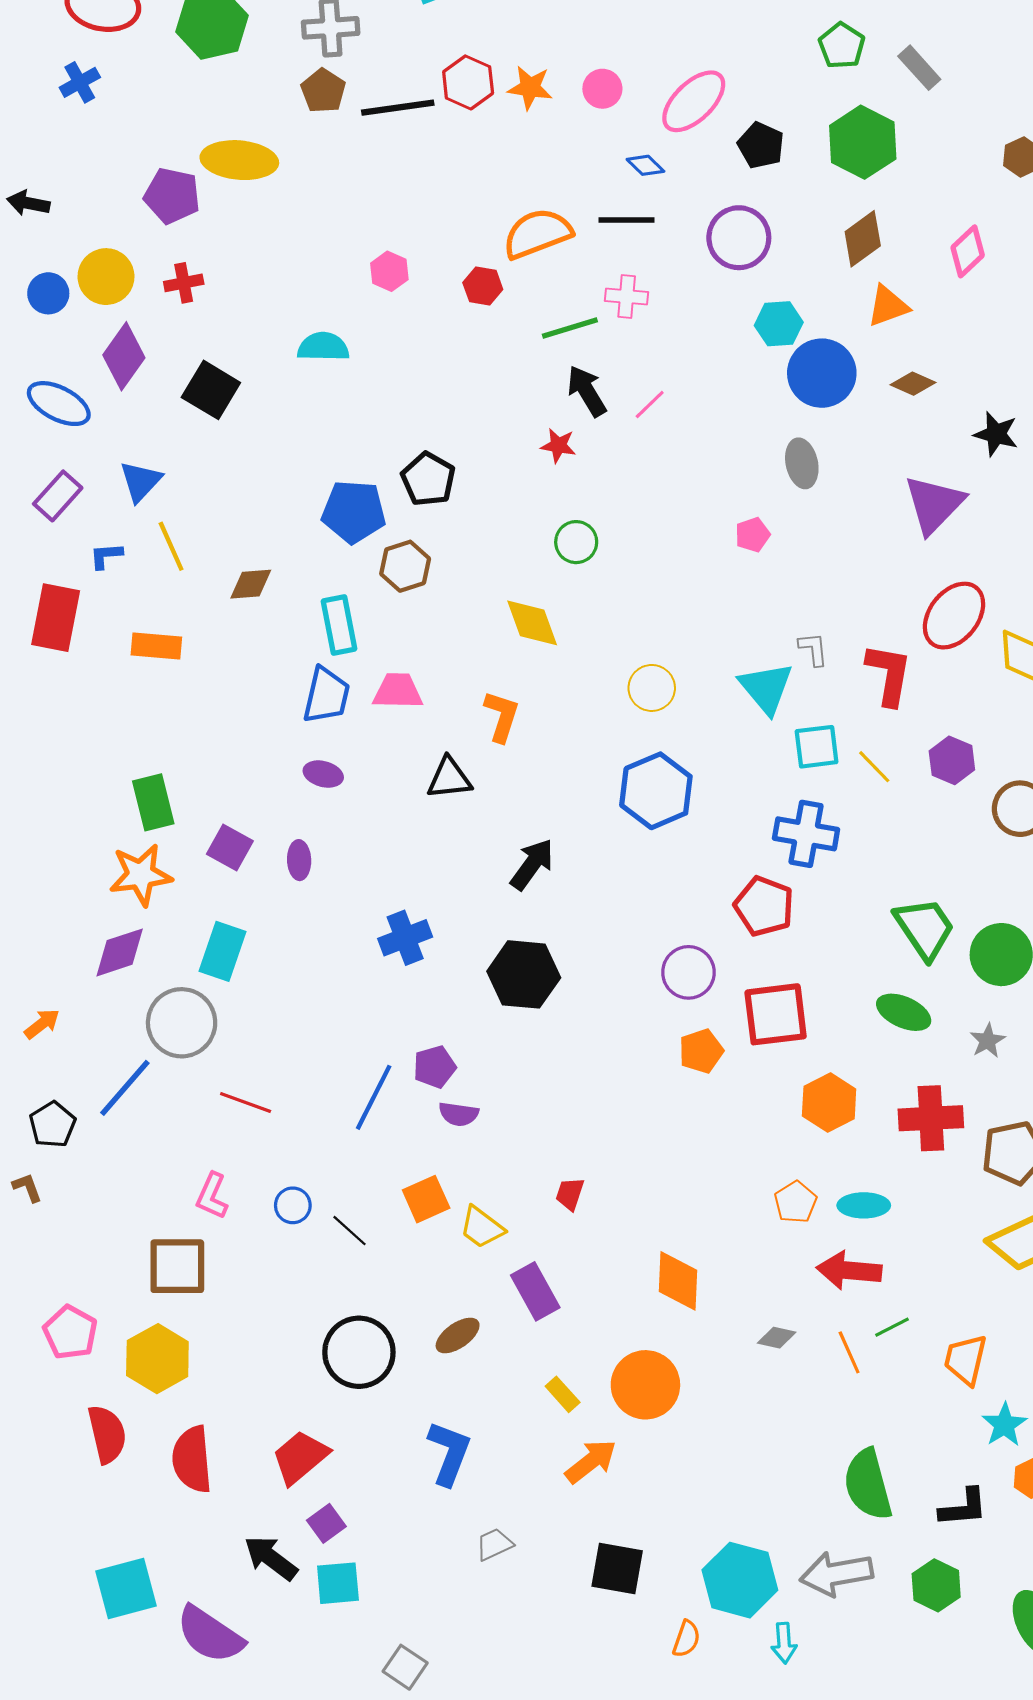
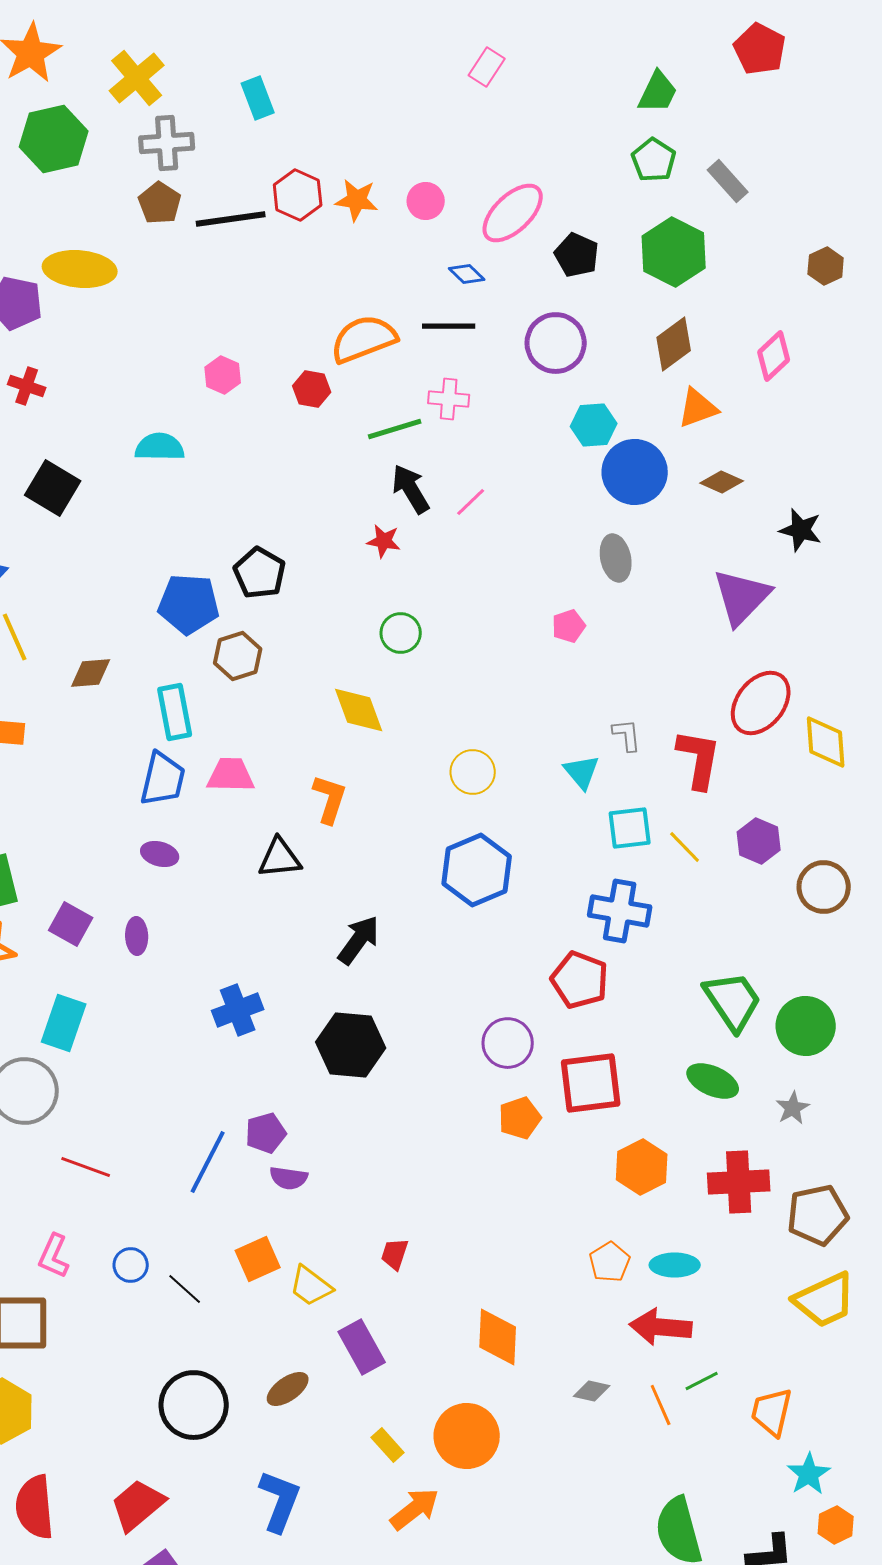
red cross: (184, 283) -> (27, 386), turned 30
cyan triangle: (766, 688) -> (582, 772), size x0.7

